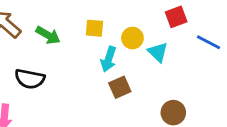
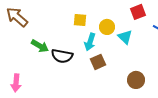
green arrow: (48, 35) -> (40, 46), moved
black semicircle: (30, 79) -> (62, 56), moved

